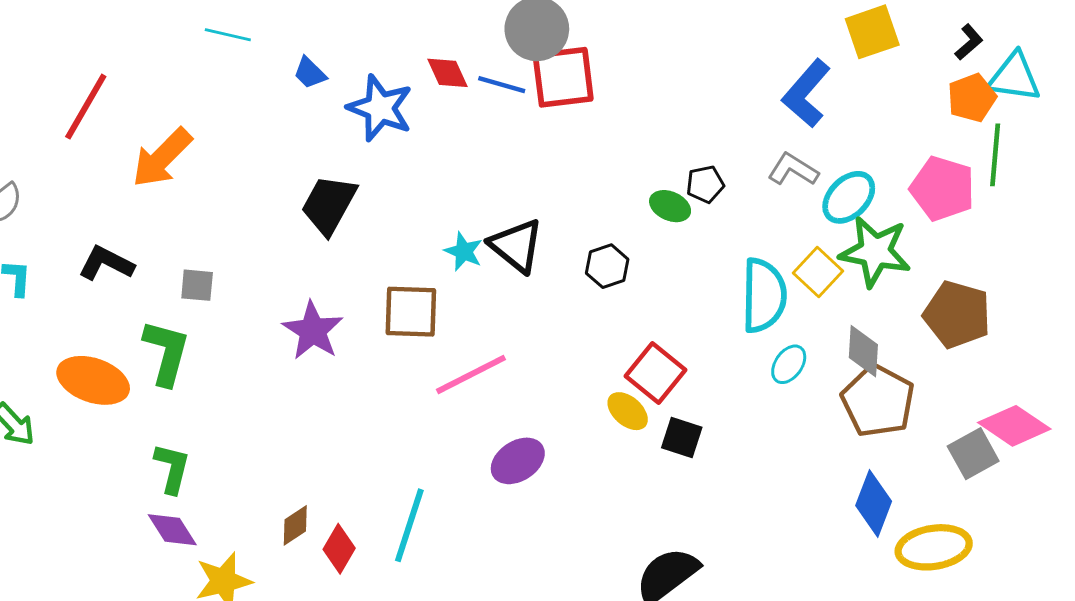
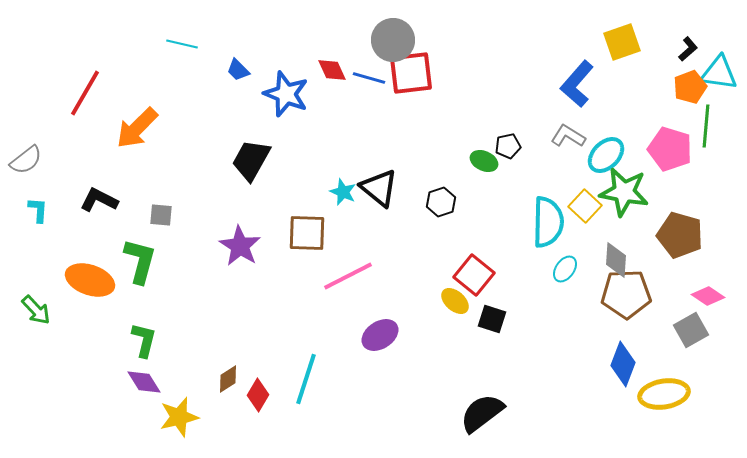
brown pentagon: (878, 401) -> (626, 294), turned -30
pink diamond: (1014, 426) -> (708, 296), moved, size x0.7

